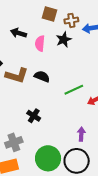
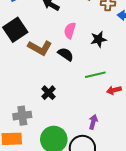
black star: (64, 40) -> (98, 39), moved
pink semicircle: (40, 43) -> (70, 30), moved

